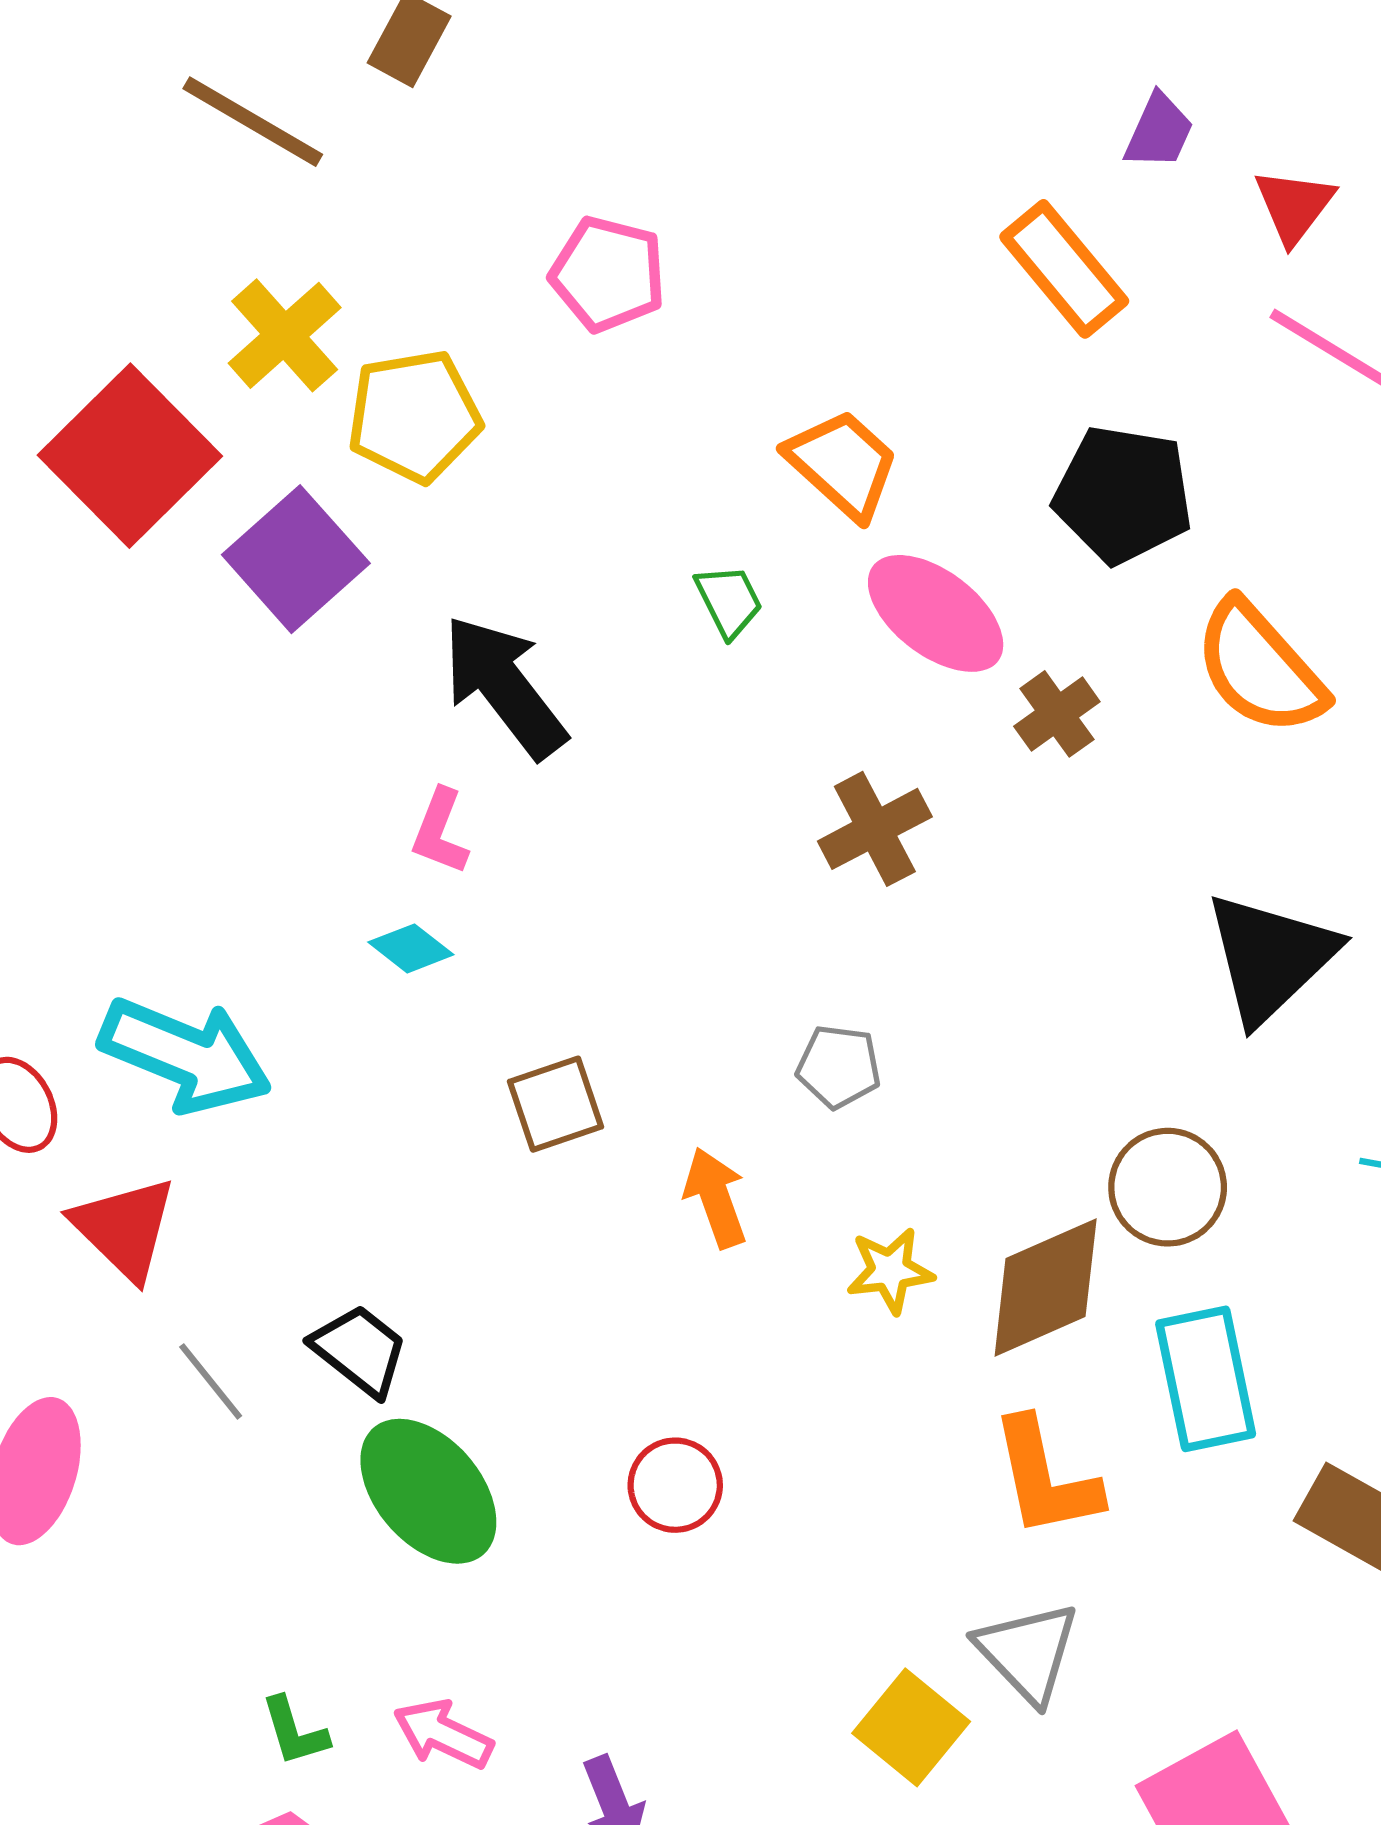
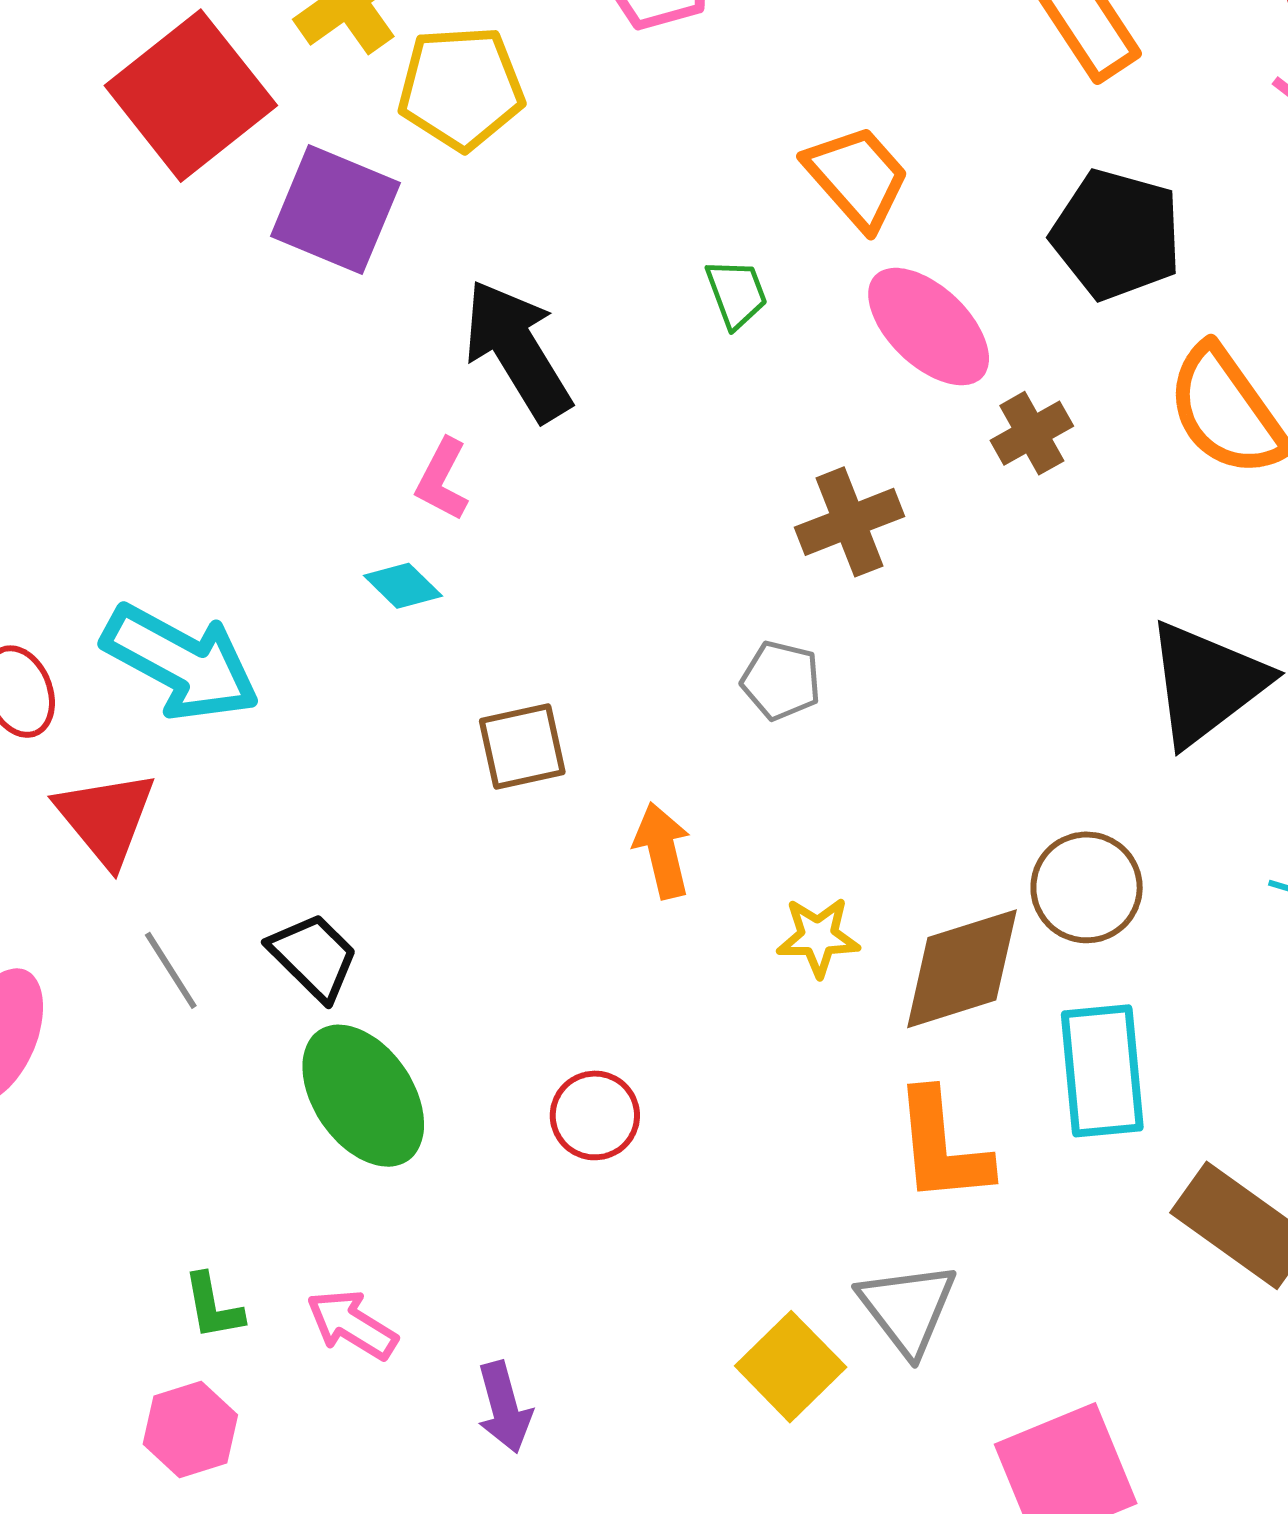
purple square: (296, 559) -> (335, 210), turned -32
gray pentagon: (839, 1067) -> (781, 680), moved

